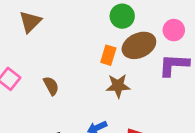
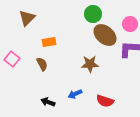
brown ellipse: (139, 45) -> (105, 35), turned 65
orange rectangle: (108, 55) -> (49, 42), moved, turned 64

